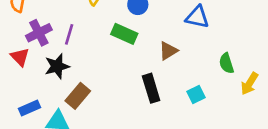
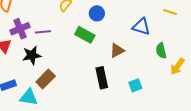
purple line: (69, 34) -> (43, 32), turned 63
green semicircle: (226, 63) -> (161, 51), moved
yellow arrow: (249, 84) -> (177, 66), moved

